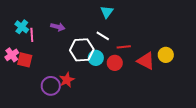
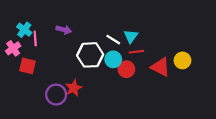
cyan triangle: (107, 12) -> (131, 36), moved
pink cross: (12, 55) -> (13, 48), moved
cyan circle: (96, 58) -> (113, 59), moved

